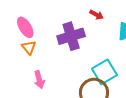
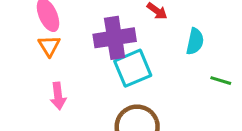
cyan square: (104, 72) -> (133, 68), moved

